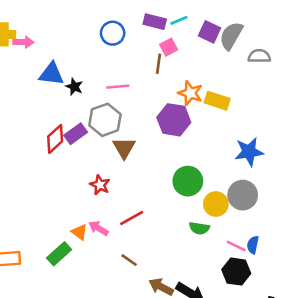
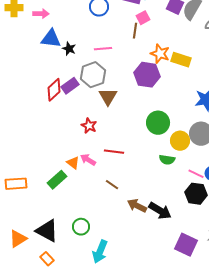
pink arrow: (23, 42) -> (41, 14), moved
red line: (132, 218) -> (114, 152), turned 36

